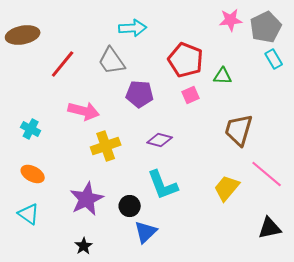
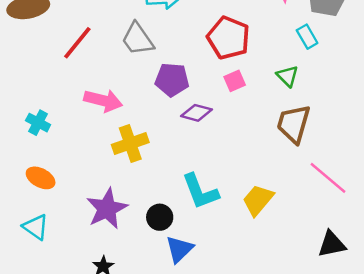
cyan rectangle: (274, 59) -> (307, 37), moved
green triangle: (223, 76) -> (287, 76), moved, turned 42
purple diamond: (160, 140) -> (197, 113), moved
yellow trapezoid: (227, 188) -> (258, 200), moved

